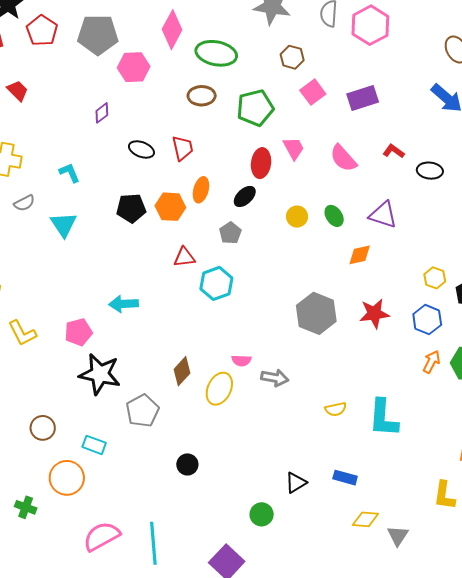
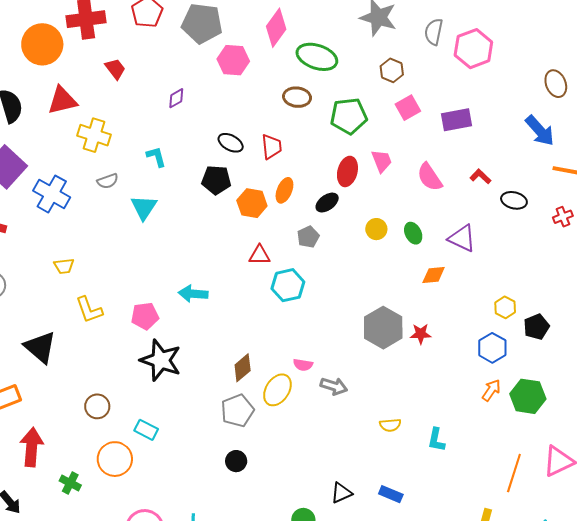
purple diamond: (102, 113) -> (176, 98), moved
black pentagon: (131, 208) -> (216, 180), moved
red star: (374, 314) -> (421, 334), moved, size x0.7
gray pentagon: (142, 411) -> (237, 411), moved
cyan L-shape: (383, 418) -> (436, 440), size x0.6

